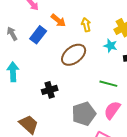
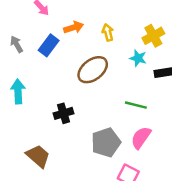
orange arrow: (58, 20) -> (73, 27), turned -56

